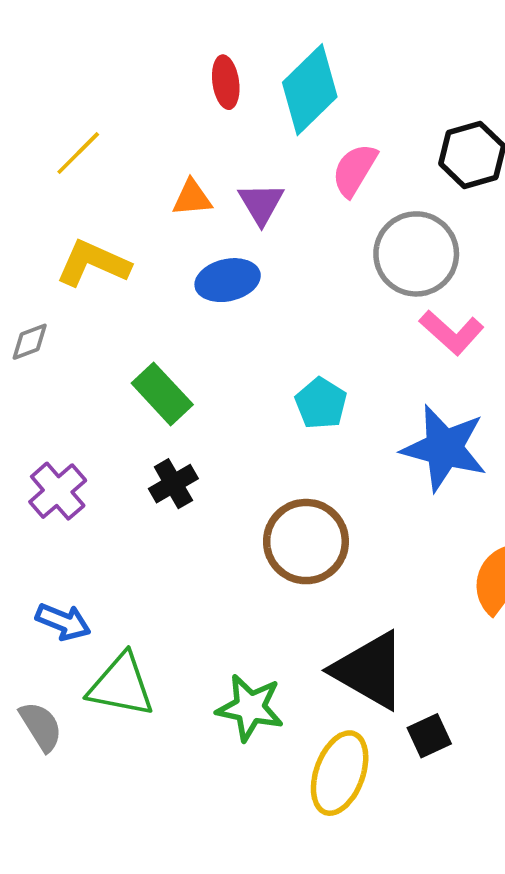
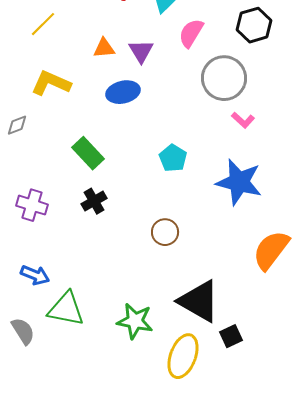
pink L-shape: (452, 332) -> (243, 120), size x0.7
purple cross: (58, 491) -> (32, 205), turned -32
brown circle: (306, 542) -> (165, 232), size x0.6

